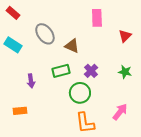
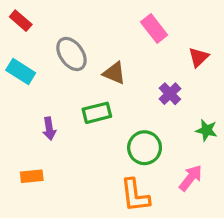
pink rectangle: (97, 18) -> (154, 29), turned -36
purple cross: (91, 71) -> (170, 94), moved
green star: (125, 72) -> (206, 130), moved
green circle: (80, 93) -> (145, 148), moved

